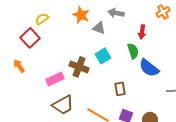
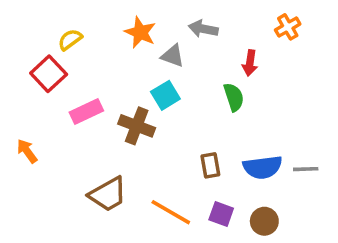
cyan square: (103, 56) -> (165, 95), moved
orange arrow: (19, 66) -> (27, 151), moved
blue semicircle: (149, 68) -> (263, 167), moved, turned -45
pink rectangle: (55, 79) -> (86, 112), moved

